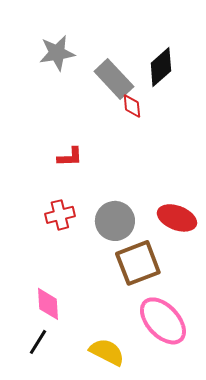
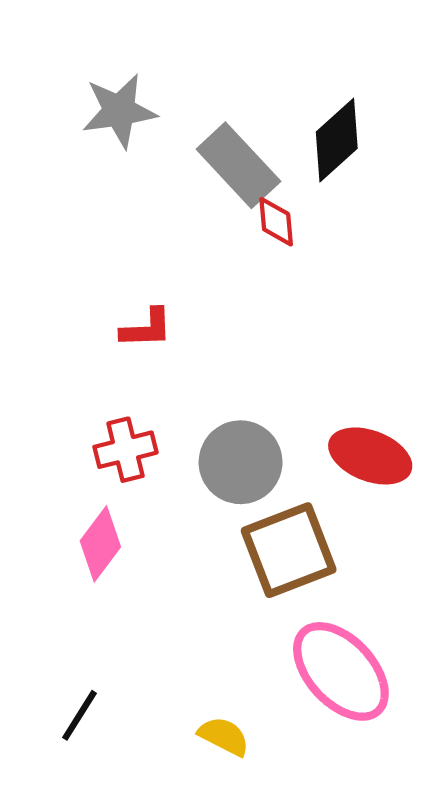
pink diamond: (48, 304) -> (100, 544), moved, turned 40
yellow semicircle: (107, 352) -> (224, 736), size x0.7

